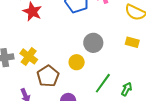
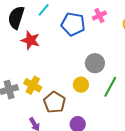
green line: (103, 83) -> (110, 87), moved

